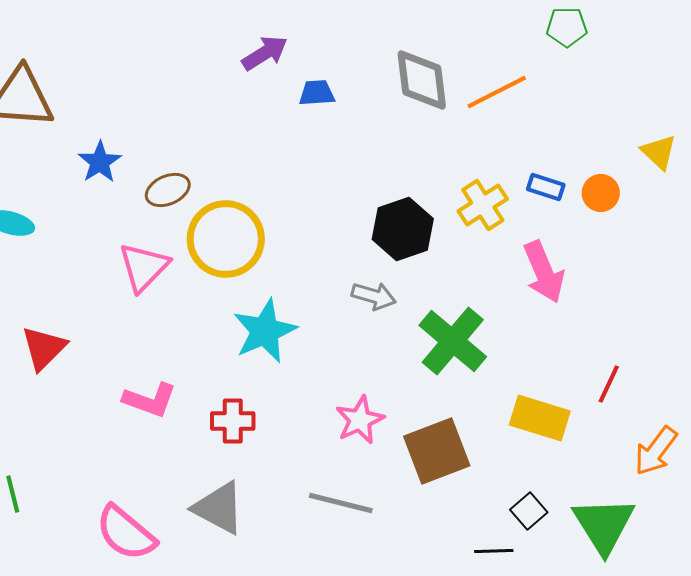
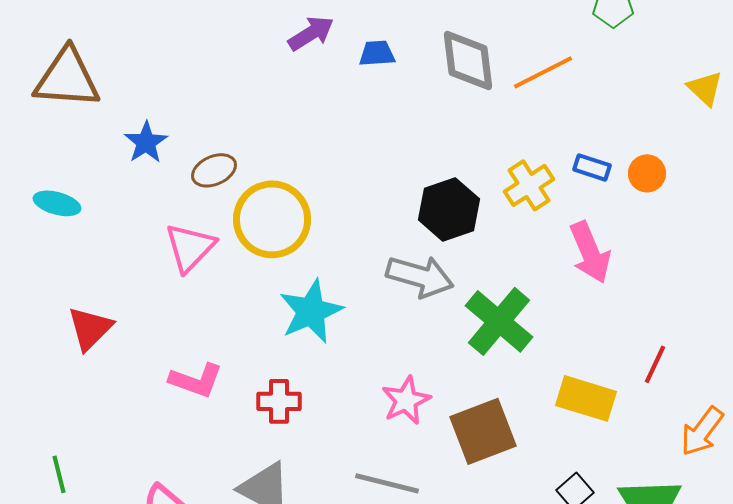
blue trapezoid: (317, 93) -> (377, 53), moved
yellow triangle: (659, 152) -> (705, 88), moved
gray arrow: (374, 296) -> (420, 276), size x1.5

